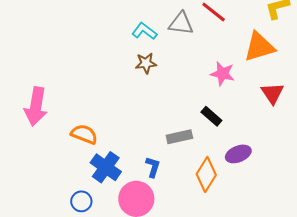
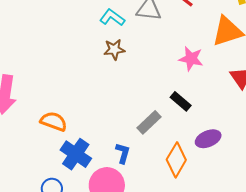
gray rectangle: (179, 137) -> (149, 122), turned -30

